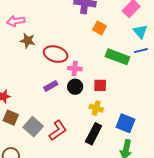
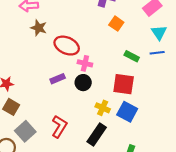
green rectangle: (117, 57) -> (132, 56), size x0.6
red square: (100, 85) -> (124, 84), moved, size x1.5
blue square: (125, 123) -> (127, 112), moved
gray square: (33, 127) -> (25, 131), moved
red L-shape: (58, 130) -> (59, 127), turned -30

